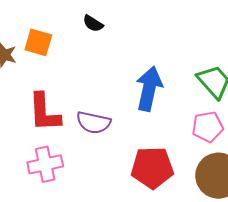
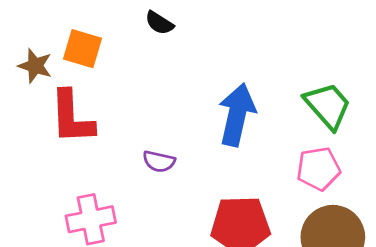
red L-shape: (44, 112) -> (72, 117), moved
purple semicircle: (94, 123) -> (159, 161), size x0.7

